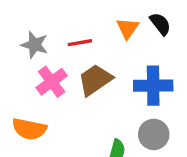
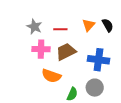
pink cross: (52, 82) -> (41, 49), turned 30
orange semicircle: (29, 129) -> (51, 76), moved

